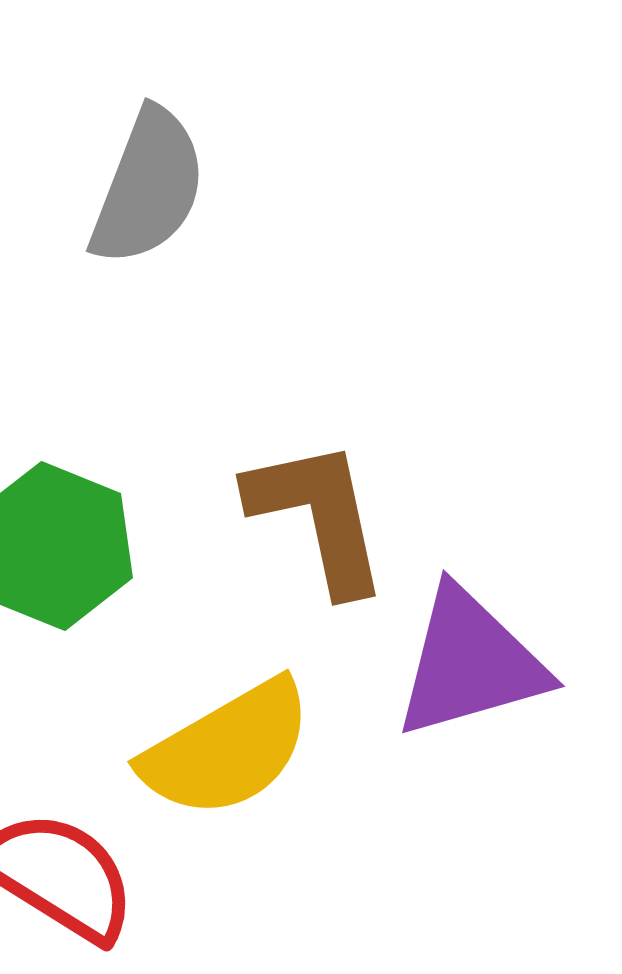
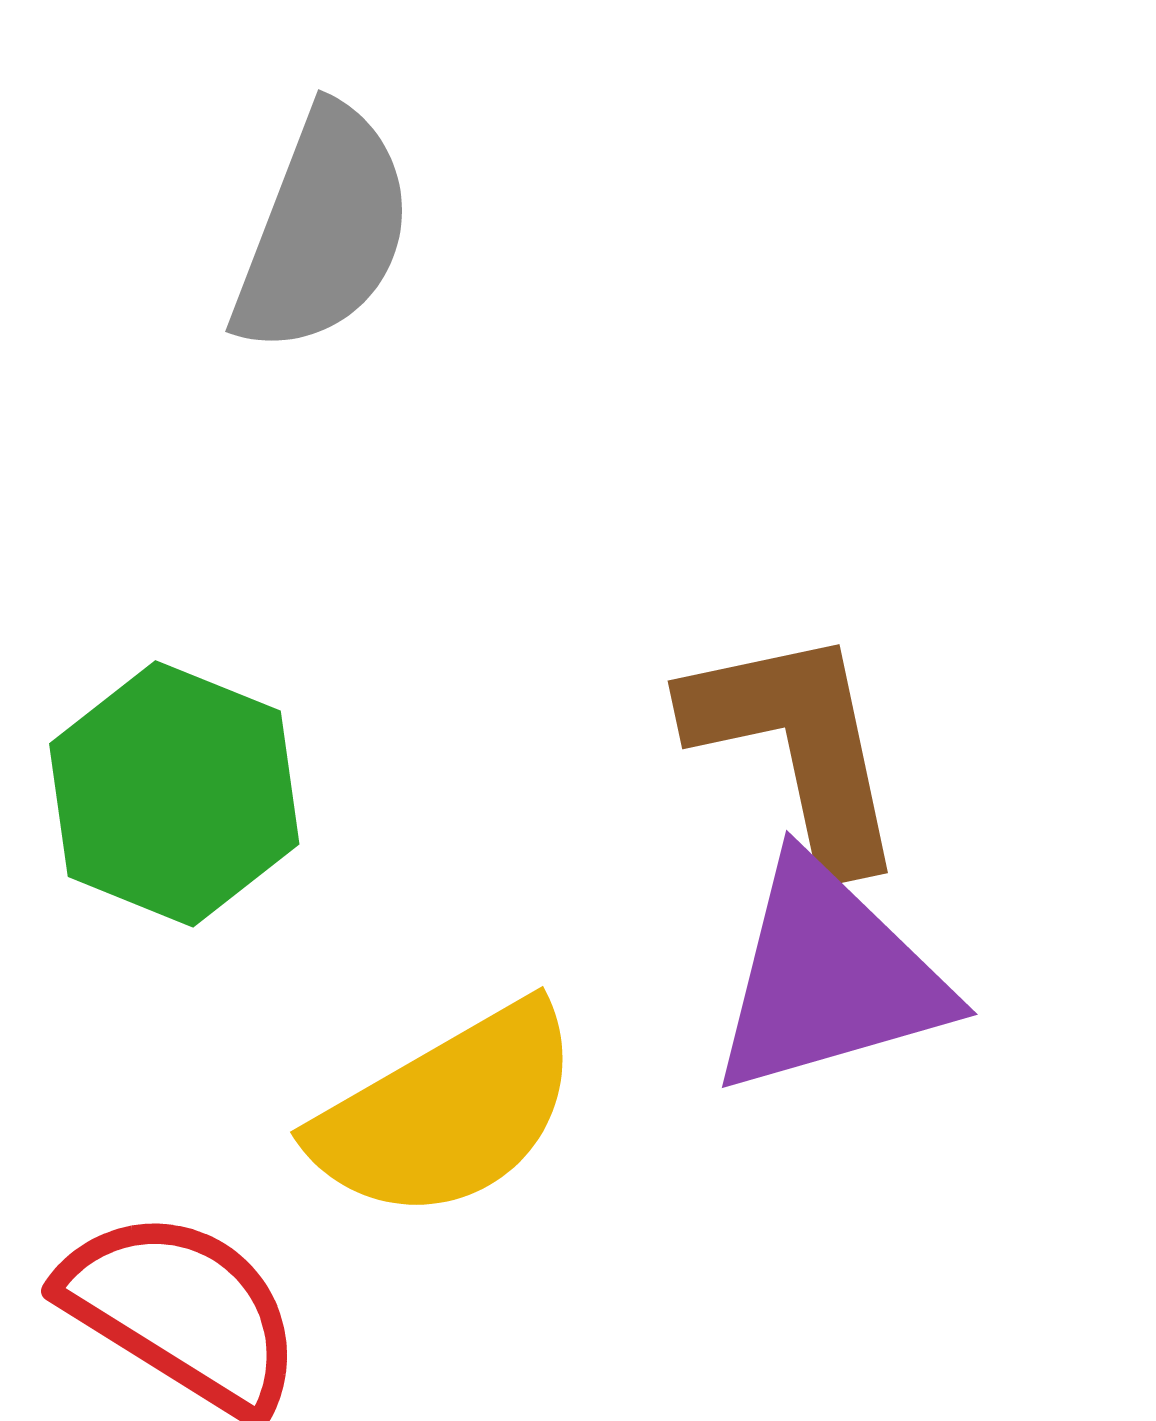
brown L-shape: (318, 516) -> (797, 747), moved

